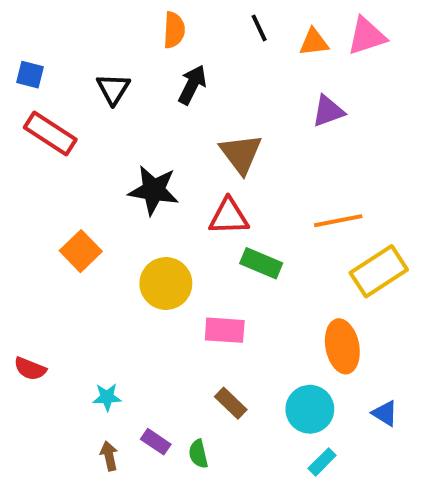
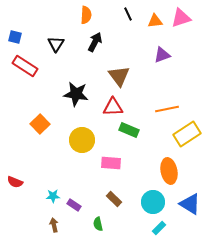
blue triangle: (385, 413) -> (190, 204), size x1.6
purple rectangle: (156, 442) -> (74, 205), moved

